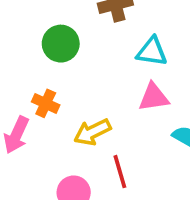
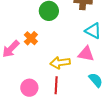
yellow arrow: (92, 132) -> (60, 63), moved

